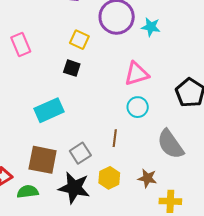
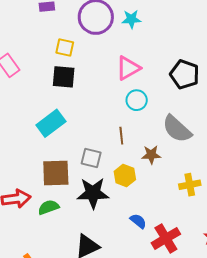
black square: (72, 68) -> (64, 77), size x1.4
gray square: (80, 153) -> (91, 158), turned -30
brown star: (147, 178) -> (151, 155), moved

